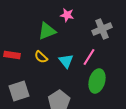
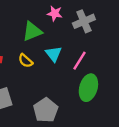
gray cross: (102, 29) -> (84, 21), moved
cyan triangle: (66, 61) -> (54, 54), moved

